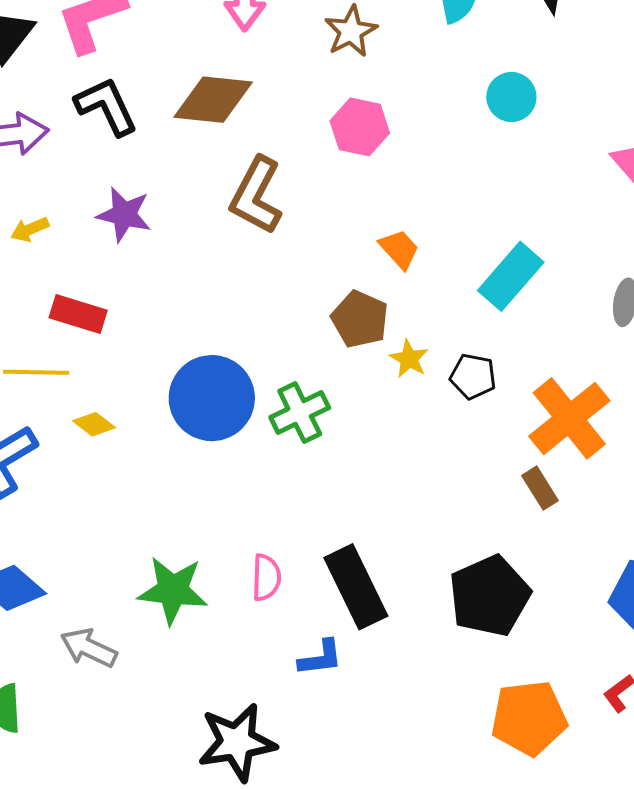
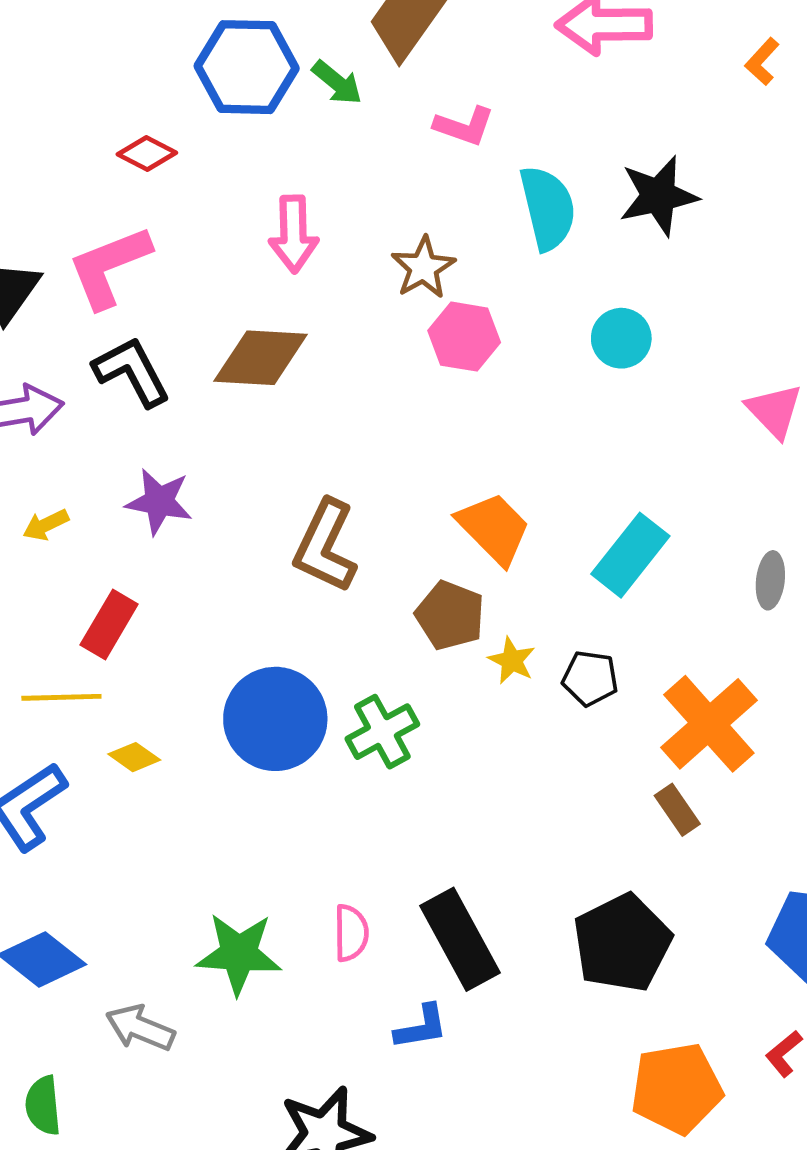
pink hexagon: (360, 127) -> (464, 337), moved
brown L-shape: (256, 195) -> (325, 546), moved
orange trapezoid: (399, 249) -> (494, 528), size x1.5
red rectangle: (78, 314) -> (109, 624), turned -74

